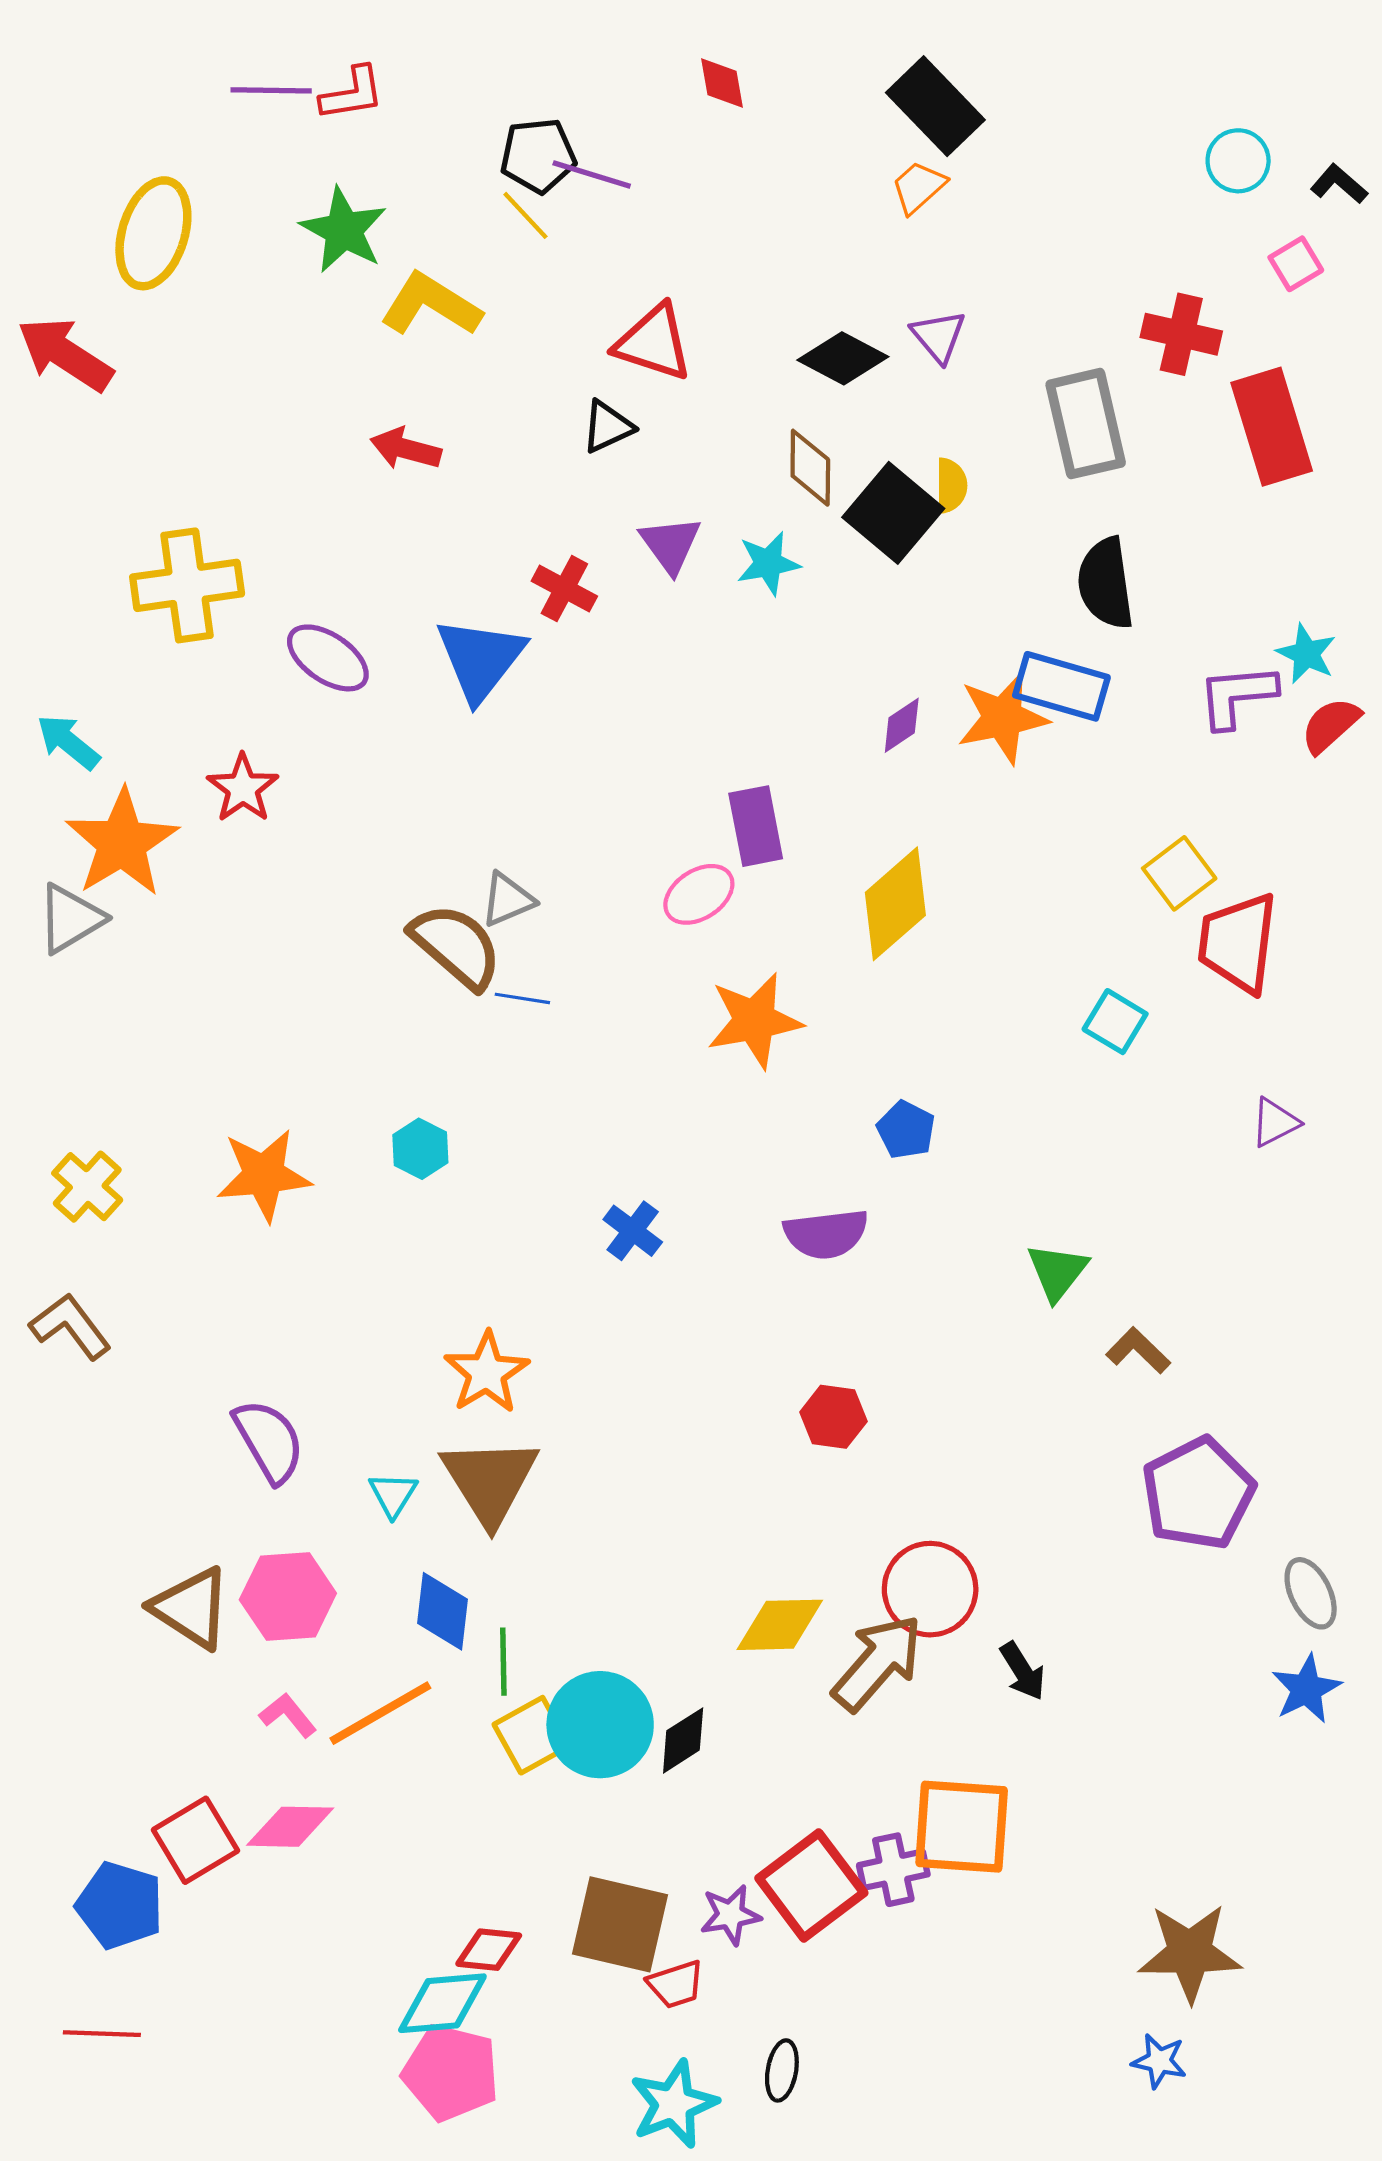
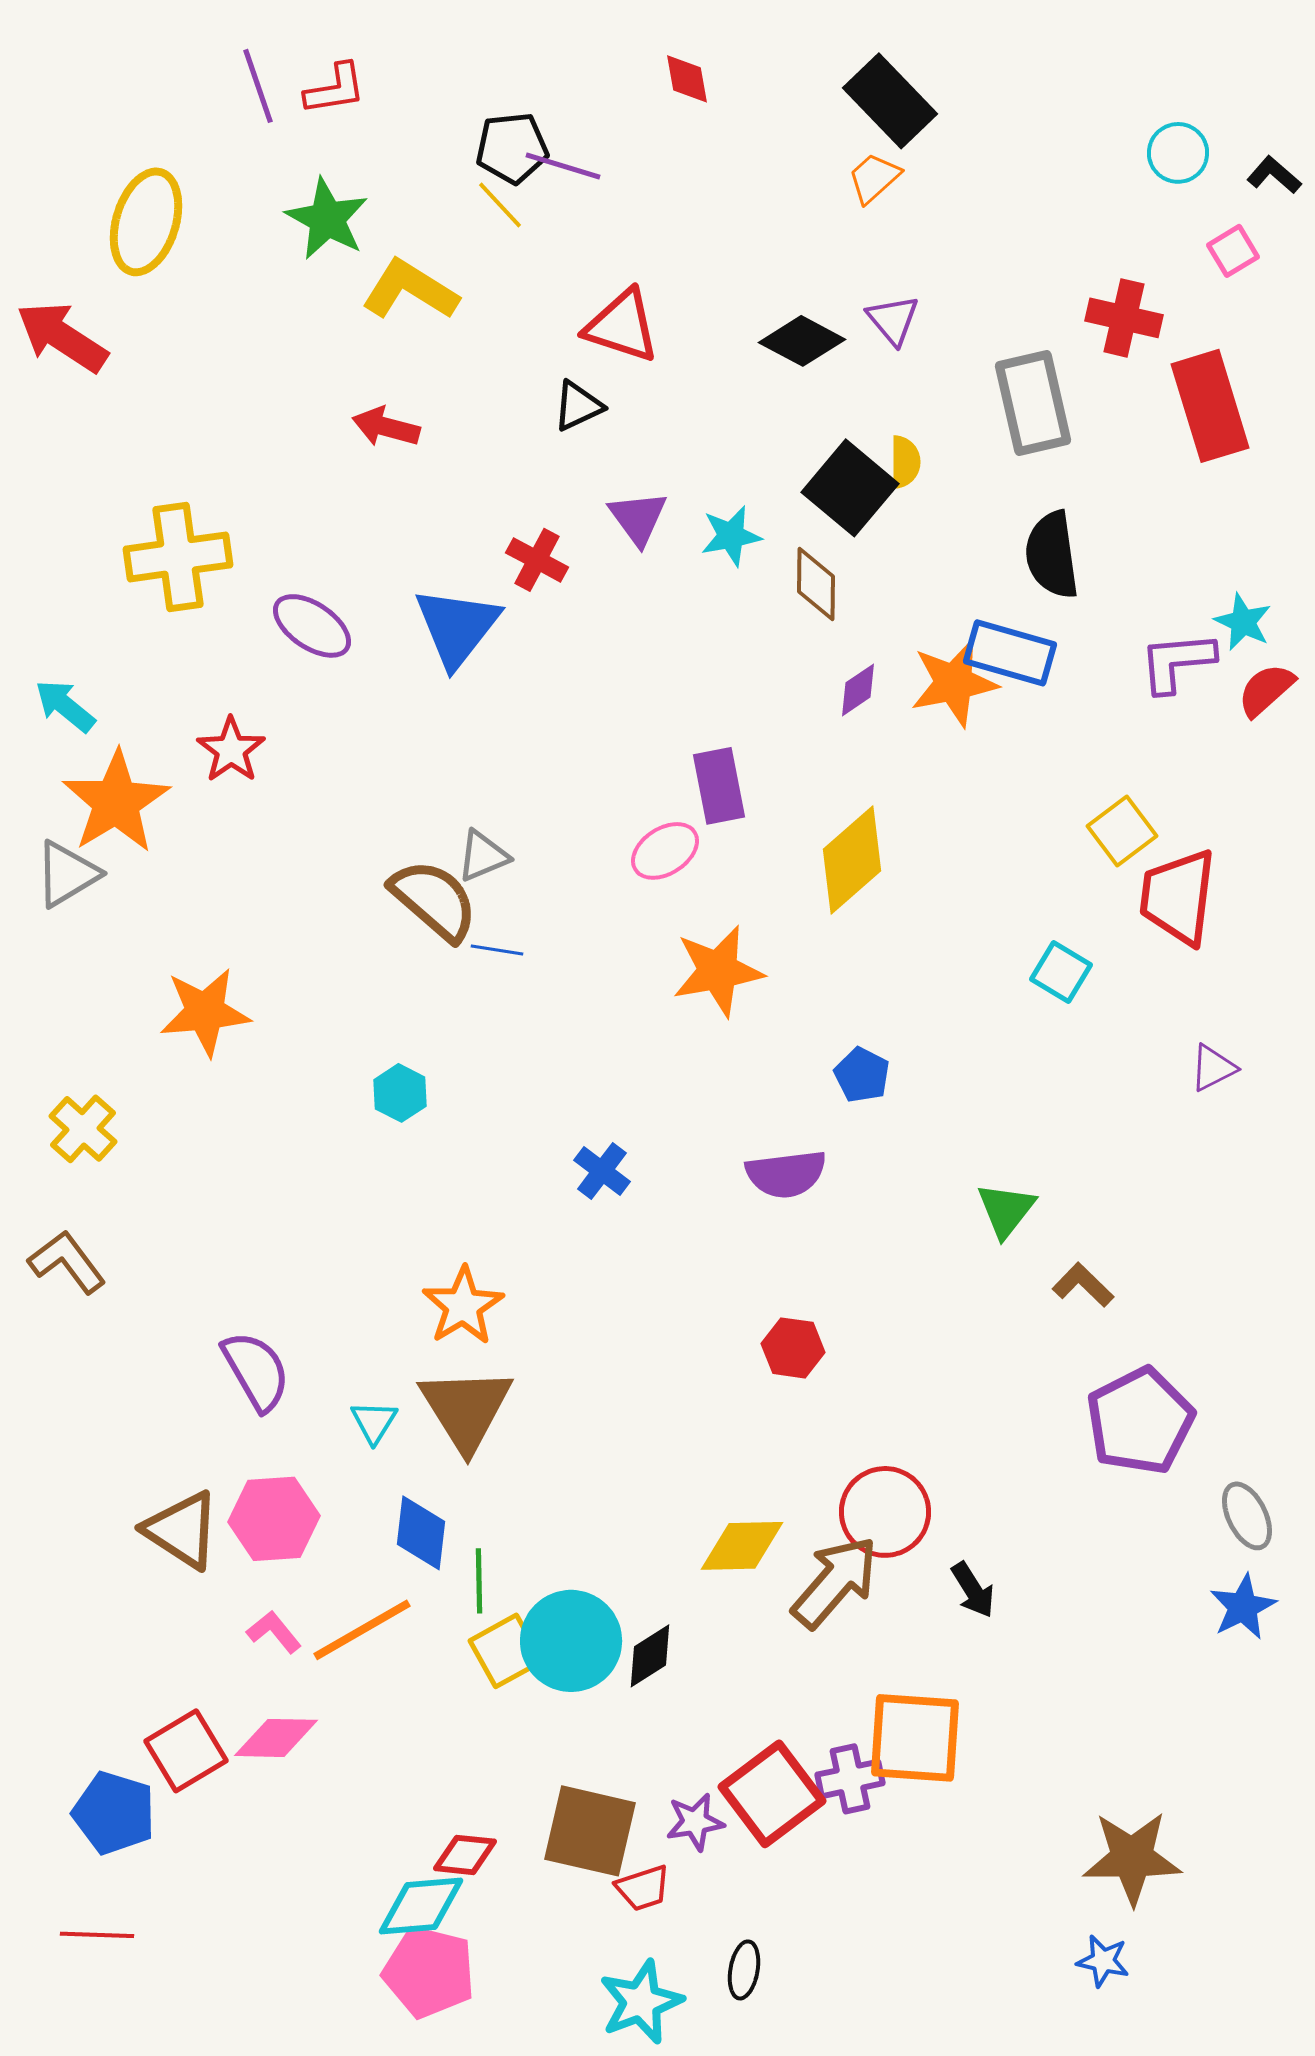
purple line: (271, 90) -> (258, 86), turned 70
brown diamond: (810, 468) -> (816, 584), moved
orange star: (264, 1175) -> (205, 1012), moved

